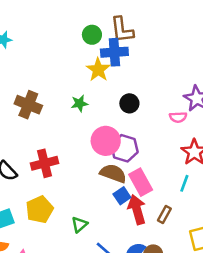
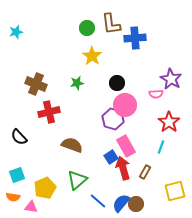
blue cross: (114, 52) -> (135, 38), moved
pink circle: (106, 141) -> (125, 105), moved
red cross: (45, 163) -> (49, 112), moved
brown semicircle: (113, 173) -> (72, 145), moved
yellow pentagon: (40, 210) -> (45, 188), moved
green triangle: (79, 225) -> (77, 180), size x1.5

